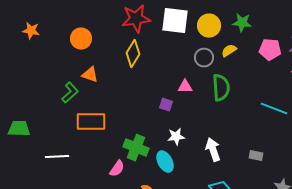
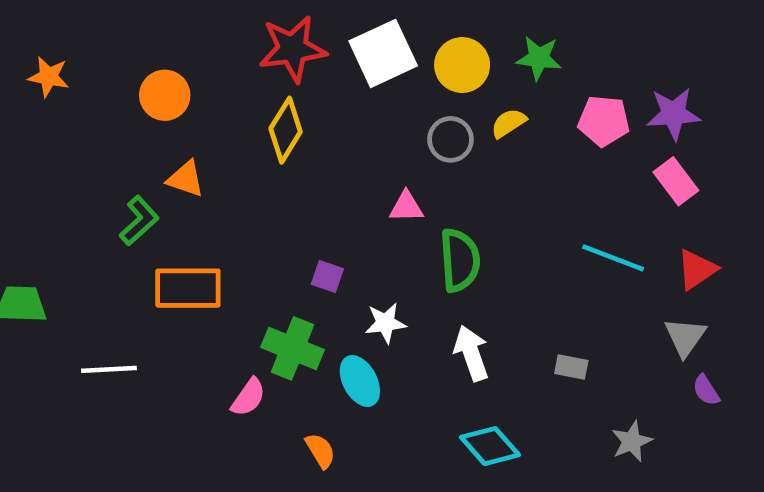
white square: (175, 21) -> (383, 53), turned -32
green semicircle: (221, 88) -> (460, 260), moved
purple square: (166, 105) -> (327, 276), moved

